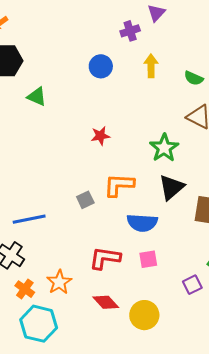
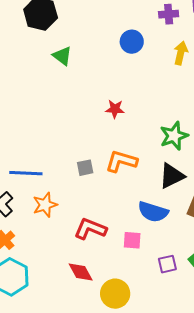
blue semicircle: (142, 223) -> (153, 212), moved
orange star: (59, 282) -> (45, 205), moved
purple square: (192, 285) -> (167, 264), moved

